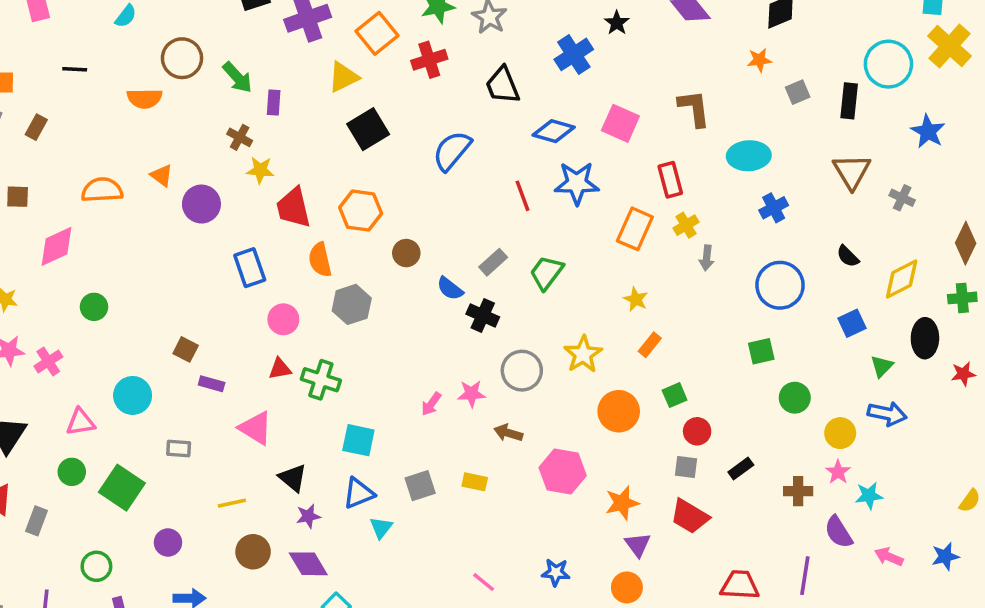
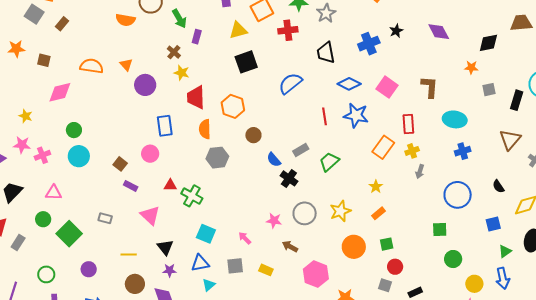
pink circle: (283, 319) -> (150, 154), moved
cyan circle: (133, 395) -> (79, 156), moved
pink arrow: (431, 404) -> (245, 238), moved, turned 88
blue arrow: (887, 414) -> (503, 278), turned 55

